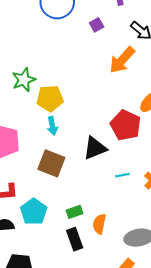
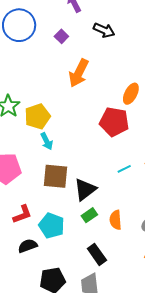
orange arrow: (122, 60) -> (79, 73), moved
black triangle: (95, 148) -> (85, 190), moved
black rectangle: (75, 239) -> (97, 254), moved

